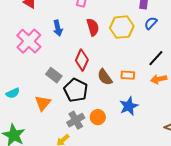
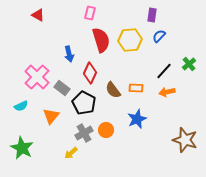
red semicircle: (93, 27) -> (101, 40), size x1.4
blue arrow: (58, 28) -> (69, 54), moved
pink cross: (29, 41) -> (37, 77), moved

